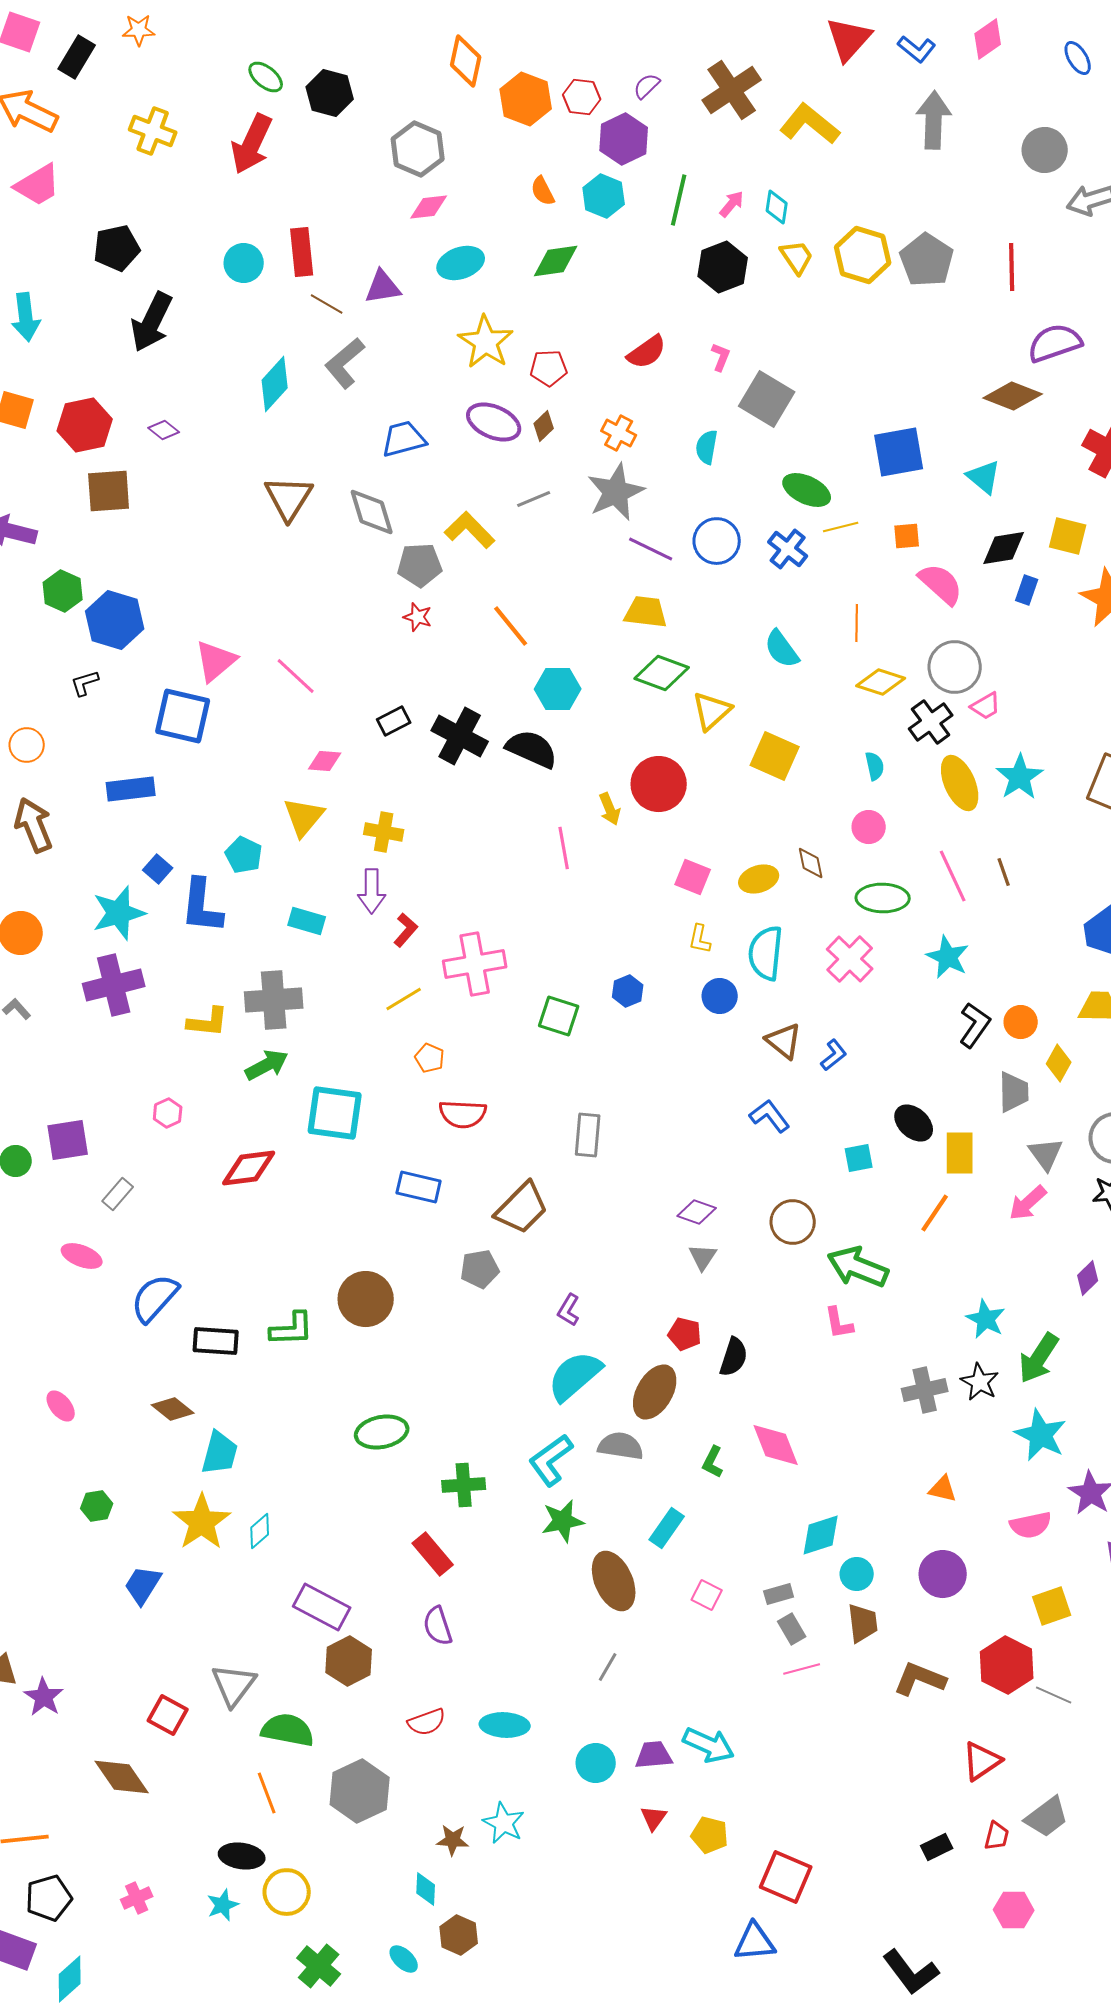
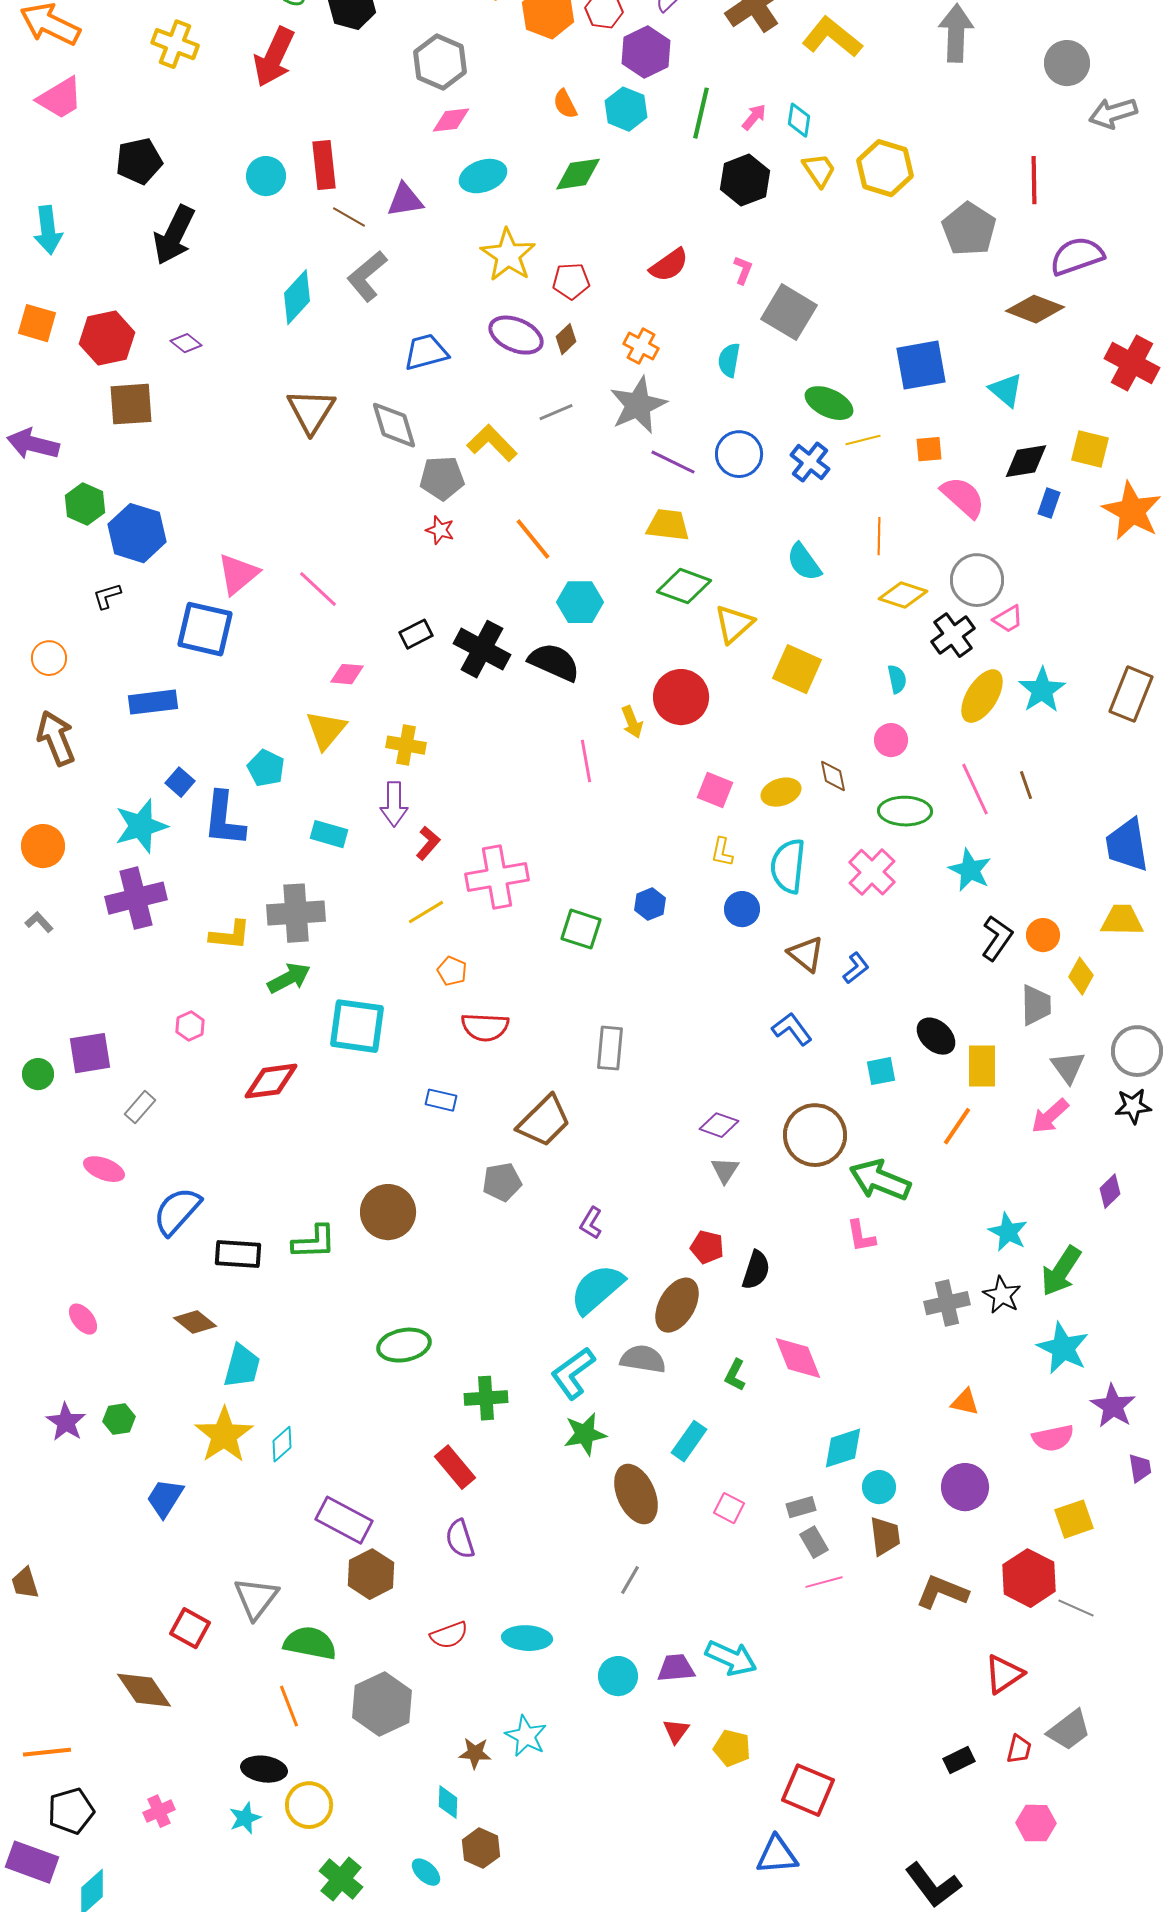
gray pentagon: (927, 260) -> (969, 229), moved
yellow ellipse: (960, 783) -> (982, 696), turned 56
blue rectangle: (419, 1187) -> (441, 1100), size x0.7
brown circle: (793, 1222) -> (815, 1135), size x1.4
purple star: (44, 1697) -> (66, 1422), moved

